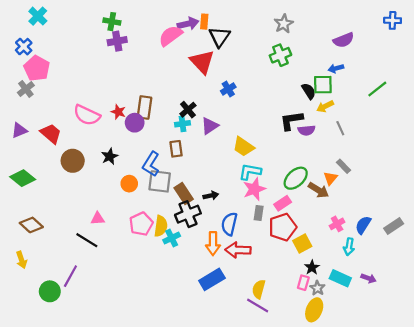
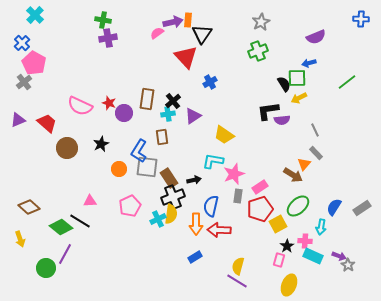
pink semicircle: (171, 36) -> (157, 33), size x0.6
brown rectangle: (144, 107) -> (147, 99), moved
gray line: (340, 128) -> (315, 130), moved
cyan L-shape: (250, 172) -> (213, 161), moved
green diamond: (23, 178) -> (61, 227), moved
green ellipse: (296, 178) -> (298, 206), moved
pink cross: (337, 224) -> (305, 241), moved, turned 32
yellow semicircle: (161, 226) -> (171, 214), moved
blue rectangle: (212, 279) -> (195, 257), size x0.6
gray star: (317, 288) -> (348, 265), moved

